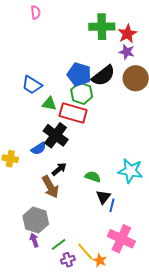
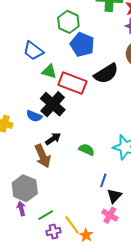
black semicircle: (103, 76) -> (106, 73), moved
green hexagon: (82, 93) -> (68, 22), moved
blue semicircle: (39, 149) -> (34, 116), turned 49
black triangle: (103, 197) -> (114, 196), moved
pink cross: (121, 239) -> (110, 215), size x0.6

